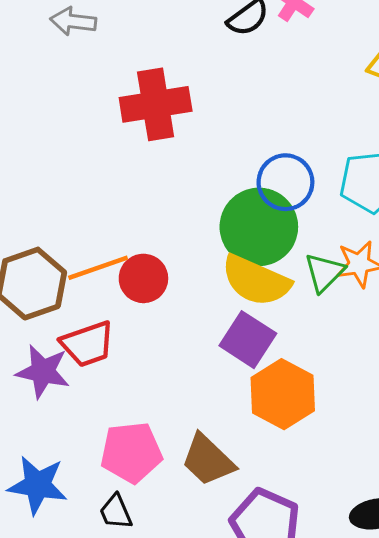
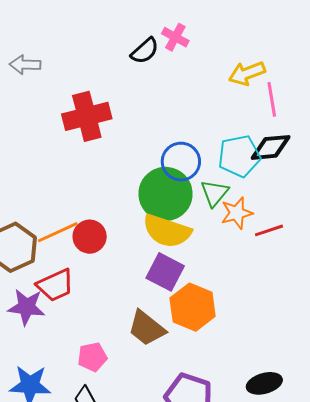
green triangle: (324, 272) -> (215, 193), moved
pink pentagon: (131, 452) -> (92, 357), size x0.7
brown trapezoid: (208, 460) -> (147, 328), moved

